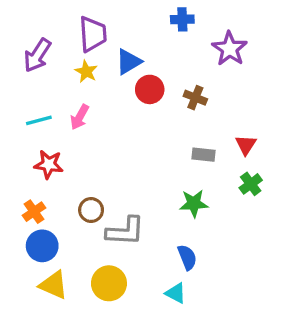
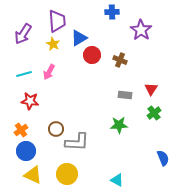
blue semicircle: (187, 257) -> (163, 158), moved
cyan triangle: (176, 293) -> (117, 180), moved

